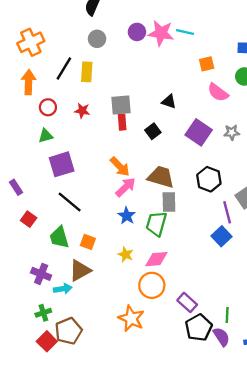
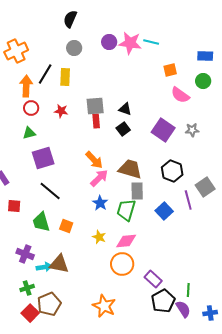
orange arrow: (29, 82) -> (26, 86), moved
black triangle: (169, 102) -> (125, 109), moved
red square: (29, 219) -> (14, 206), turned -32
blue square: (221, 236) -> (164, 211), moved
brown triangle: (80, 270) -> (59, 264), moved, turned 40
orange star: (131, 318) -> (104, 306), moved

